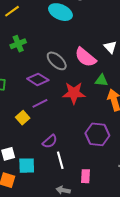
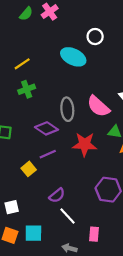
yellow line: (12, 11) -> (22, 64), moved
gray ellipse: (57, 61) -> (67, 109), turned 40
white line: (60, 160) -> (68, 216), turned -30
cyan square: (27, 166) -> (33, 233), moved

